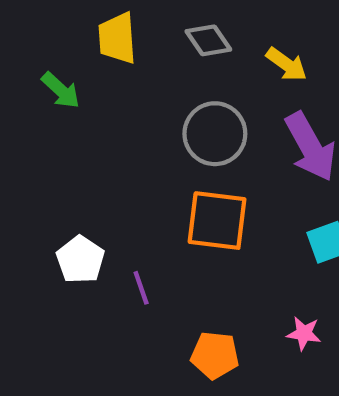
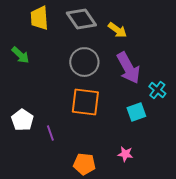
gray diamond: (208, 40) -> (81, 19), size x1.4
green arrow: (61, 90) -> (20, 55), moved

